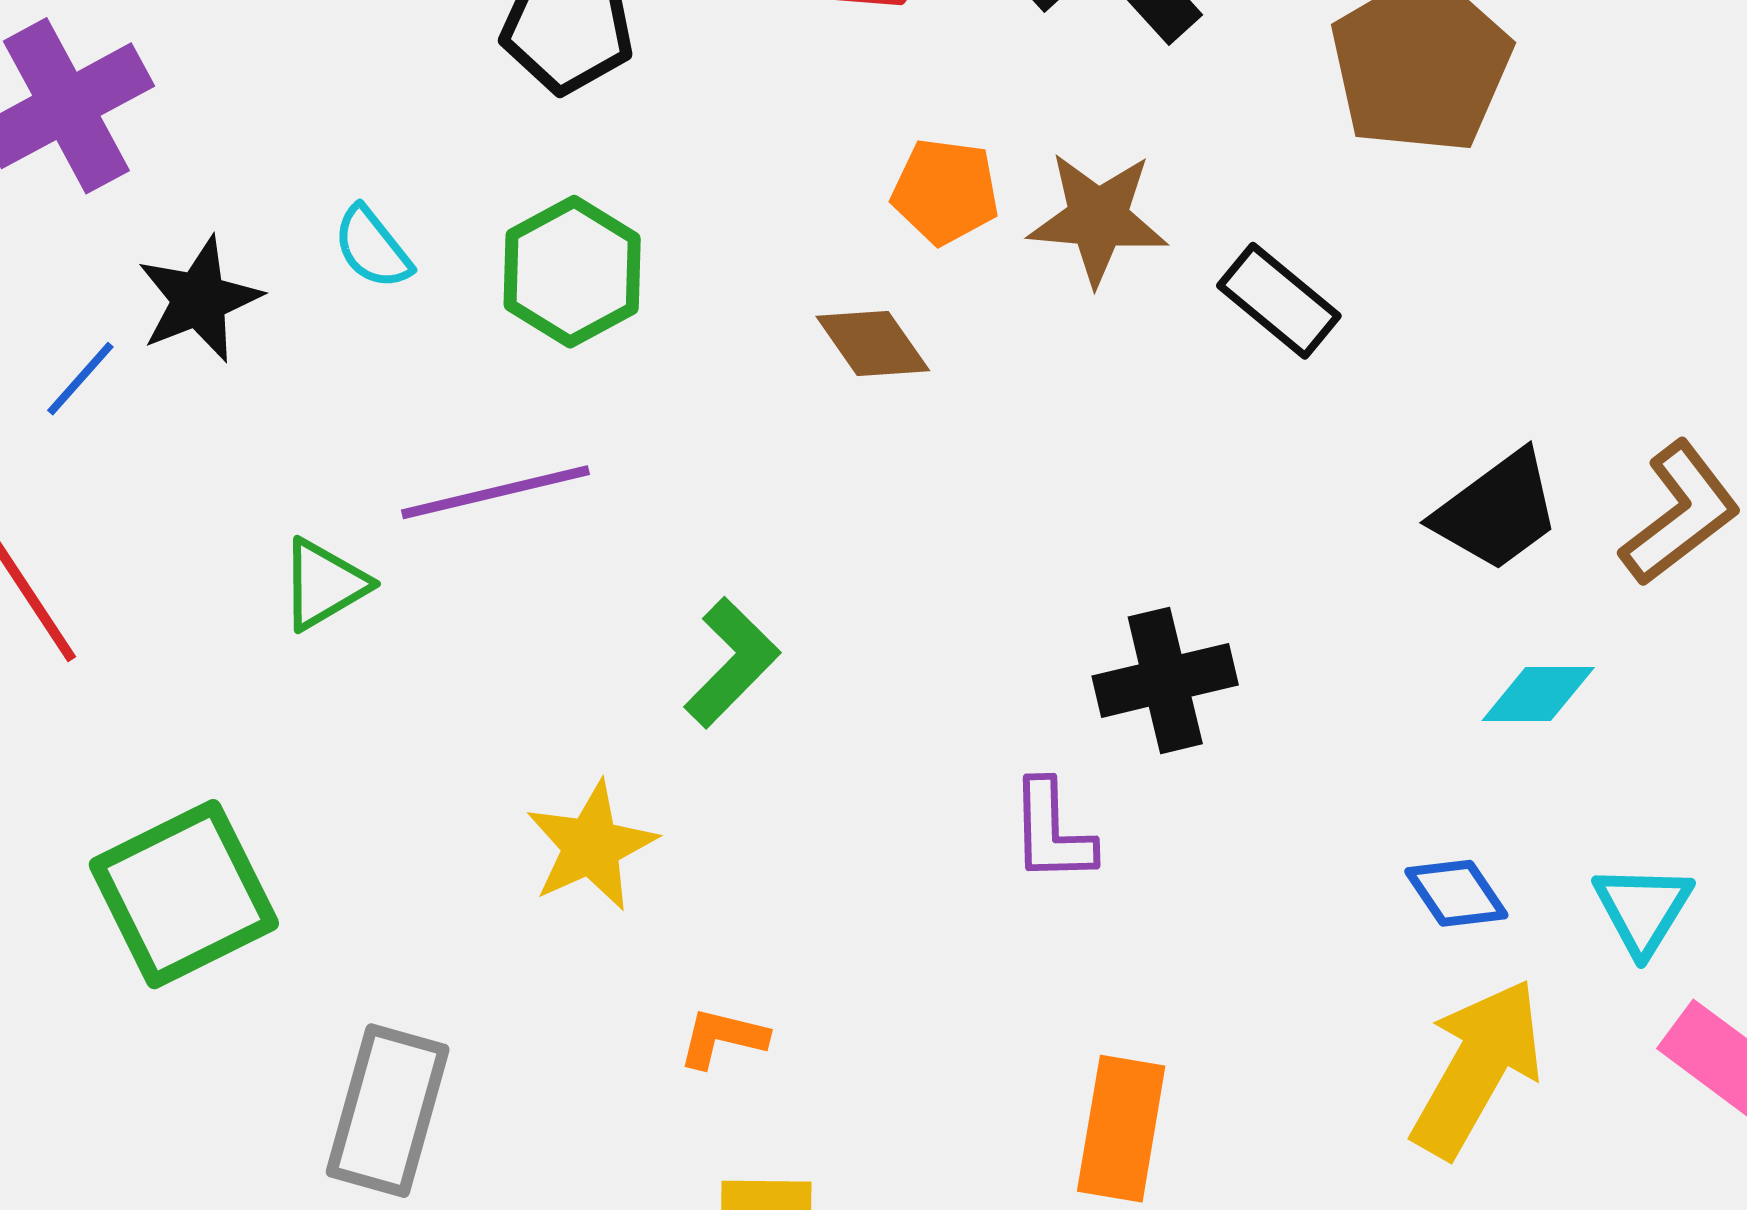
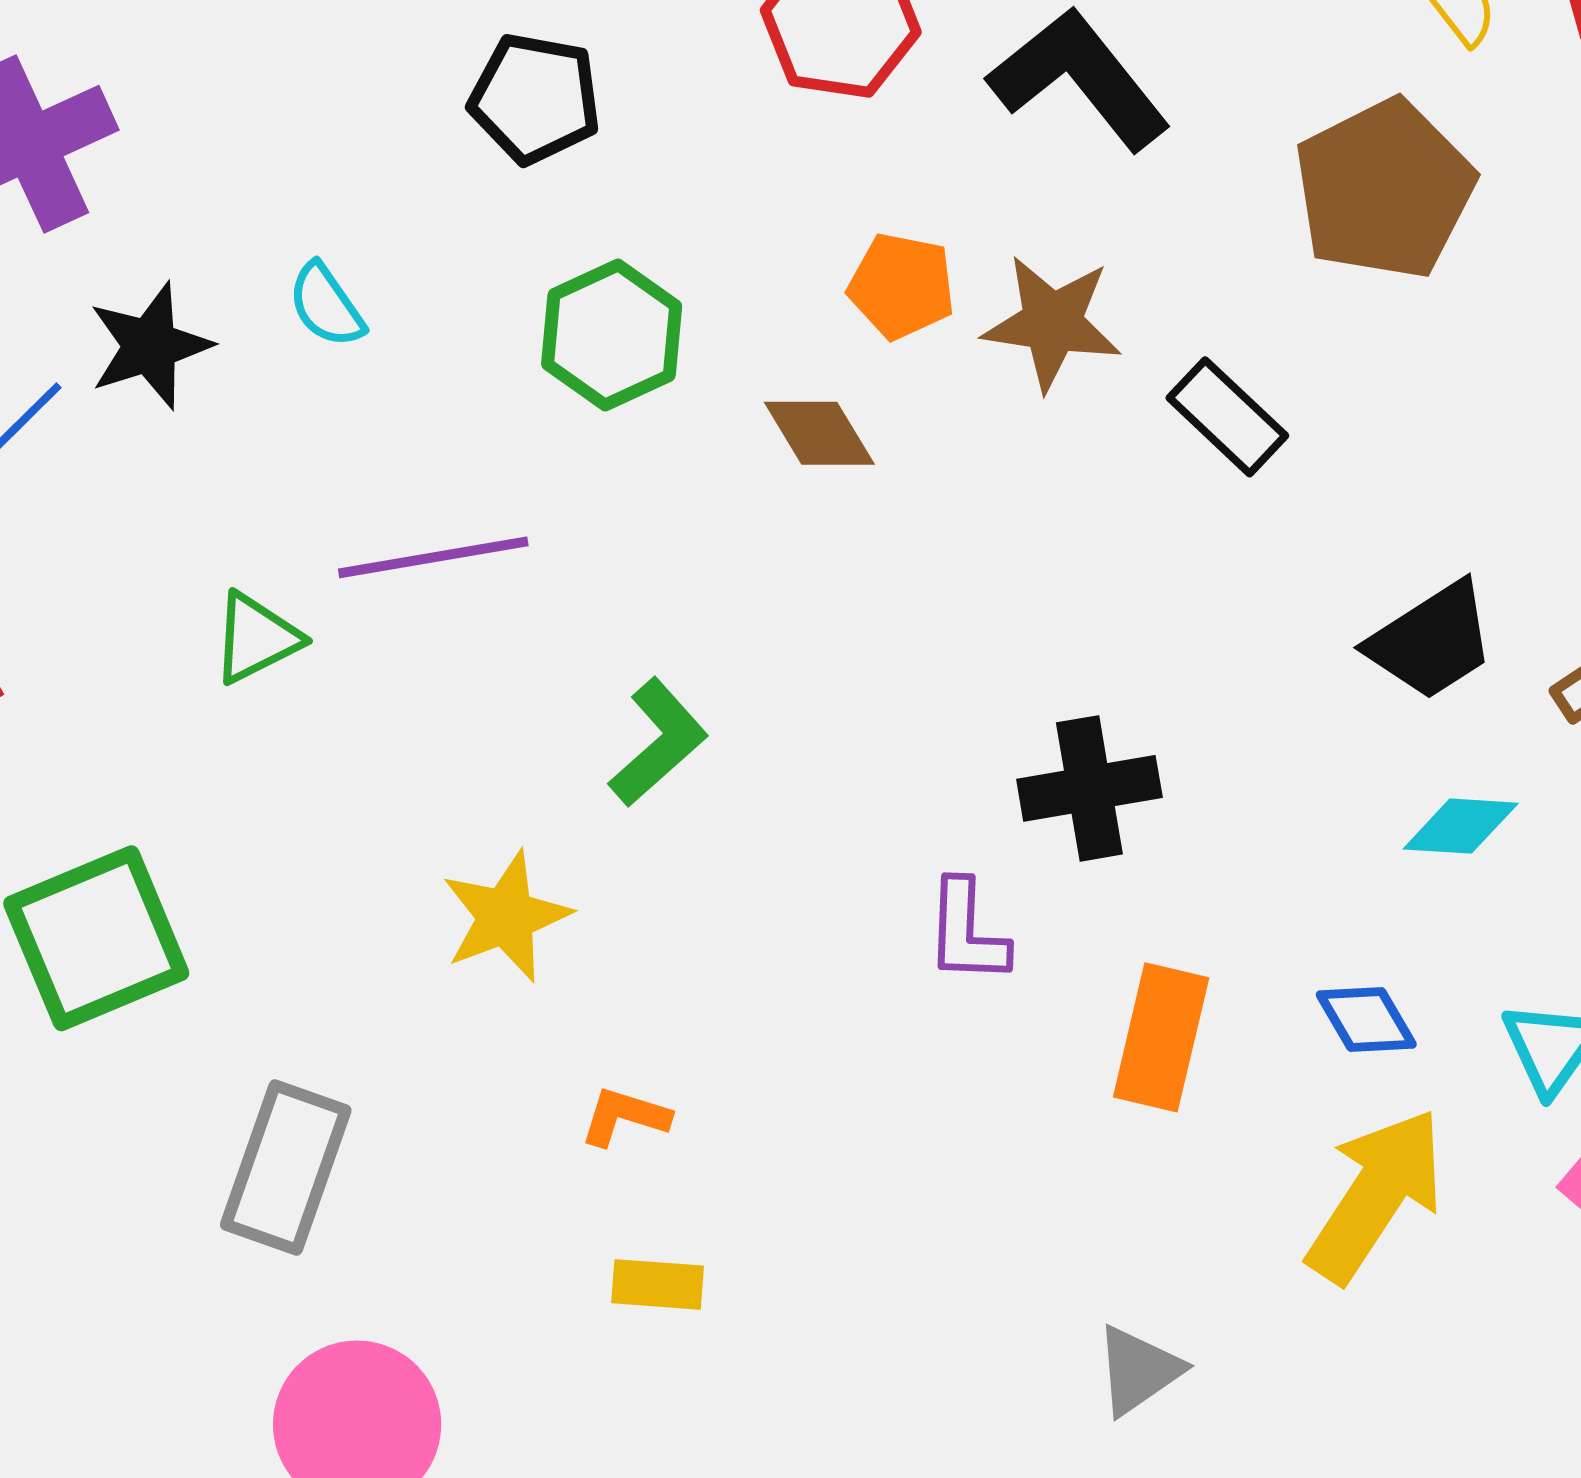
green hexagon: (572, 272) -> (612, 335), moved
orange rectangle: (1121, 1129) -> (1161, 1037), moved

